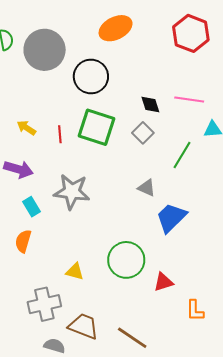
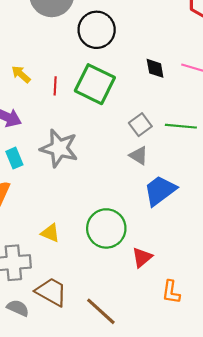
gray square: (143, 133) -> (140, 125), moved
green line: (182, 155) -> (181, 126), turned 56
red triangle: (163, 282) -> (142, 257), turned -30

